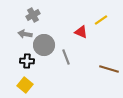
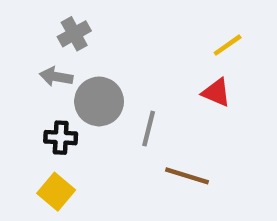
red triangle: (81, 32) -> (216, 92), moved
gray line: (66, 57) -> (149, 129), turned 35
brown line: (109, 69) -> (187, 176), moved

